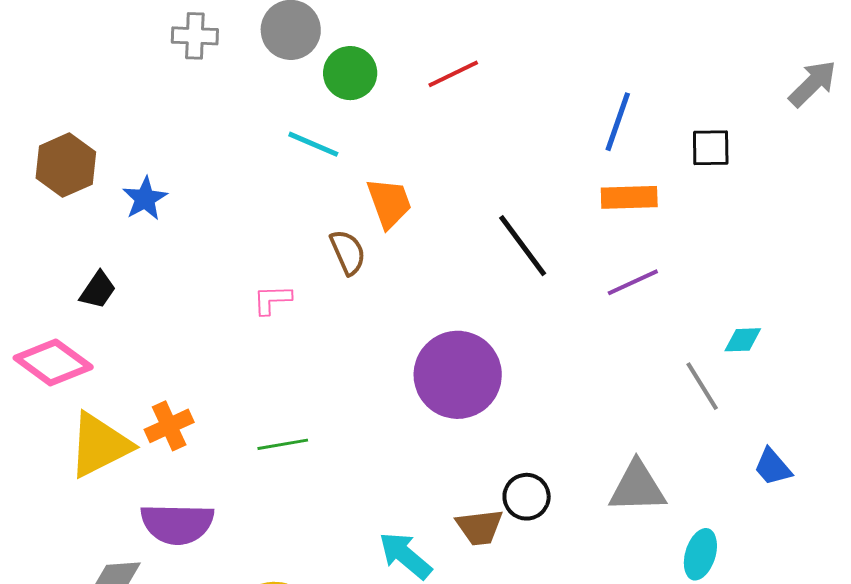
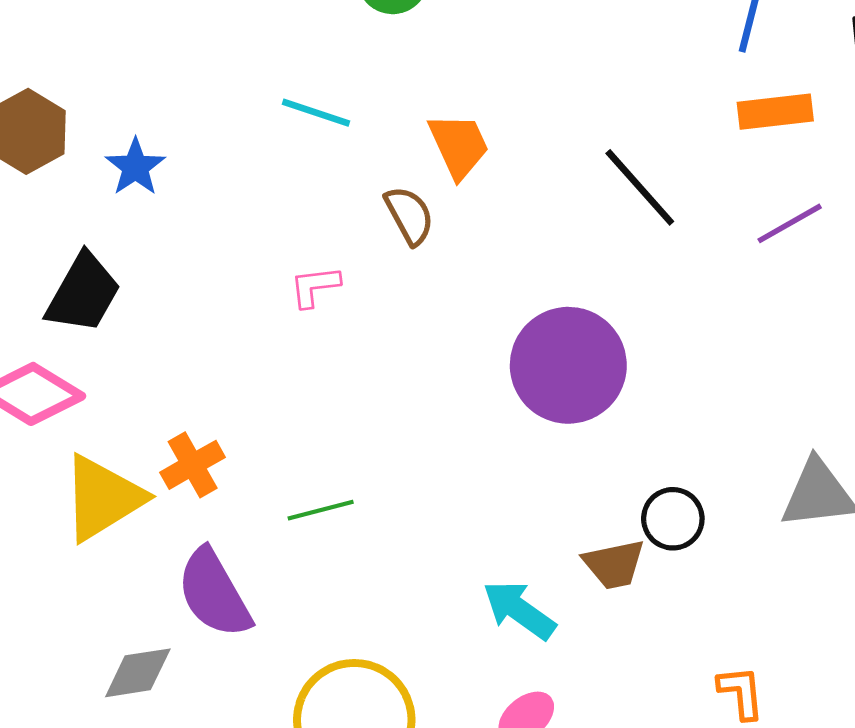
cyan line: (313, 144) -> (316, 113), moved
black trapezoid: (98, 290) -> (83, 293), size x1.6
green line: (283, 444) -> (321, 510), moved
purple semicircle: (177, 524) -> (214, 593), turned 64

